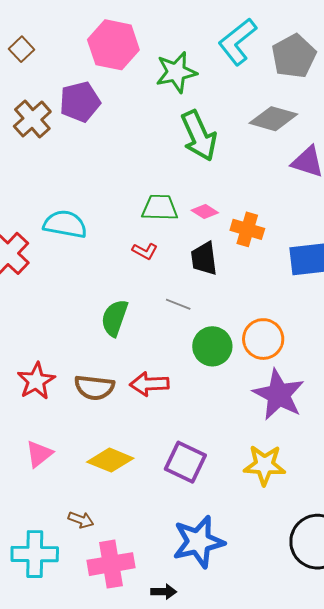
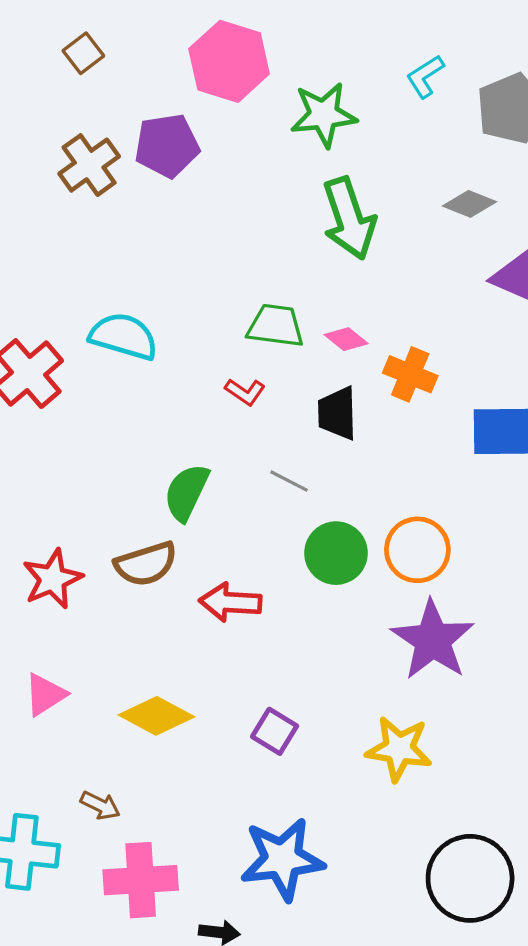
cyan L-shape: (237, 42) -> (425, 76), size x0.6
gray diamond: (273, 119) -> (469, 204), size x0.7
brown semicircle: (94, 387) -> (146, 564), moved, turned -30
purple square: (185, 462) -> (275, 731), size x0.7

